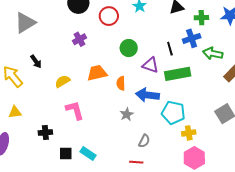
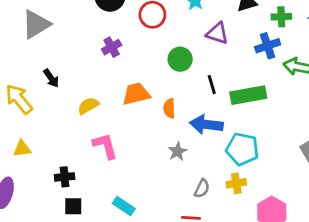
black line: (170, 49) -> (212, 85), moved
purple triangle: (151, 65) -> (217, 33), moved
yellow cross: (189, 133) -> (236, 183), moved
black square: (66, 153) -> (73, 206), moved

